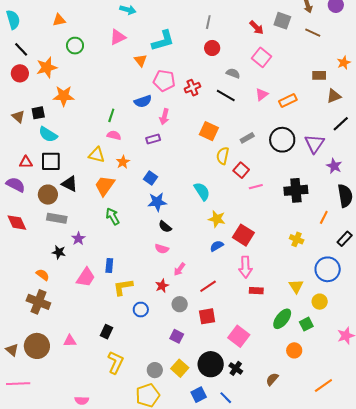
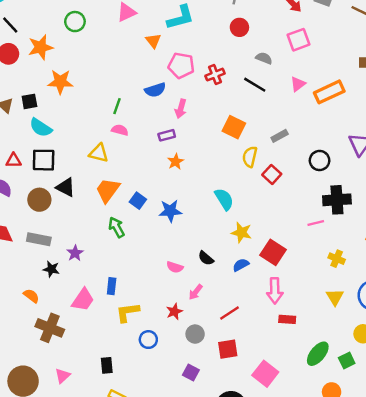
pink square: (261, 57) -> (298, 40), turned 30
orange rectangle: (288, 101) -> (329, 92), size x1.4
black circle: (282, 140) -> (320, 160), moved, size x0.7
orange star: (123, 162) -> (176, 162), moved
blue square: (150, 178) -> (138, 201), moved
pink line: (256, 187) -> (316, 223), moved
gray rectangle: (57, 218) -> (39, 239), moved
black semicircle: (165, 227) -> (206, 258), moved
yellow triangle: (296, 286) -> (335, 297), moved
brown cross: (38, 302) -> (50, 328), moved
black rectangle: (106, 332) -> (107, 365), turned -32
pink triangle: (70, 341) -> (63, 376), turned -40

